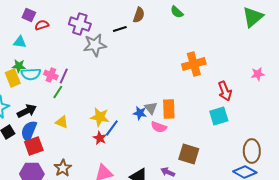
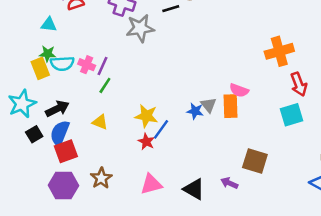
orange cross: (194, 64) -> (279, 51), moved
green line: (58, 92) -> (105, 85), moved
pink semicircle: (159, 127) -> (239, 90), moved

